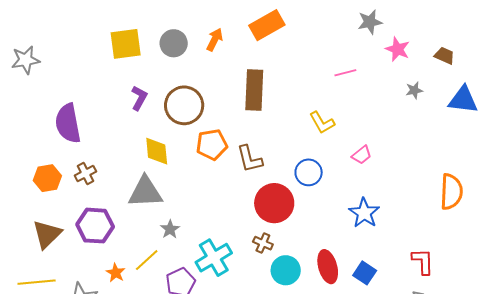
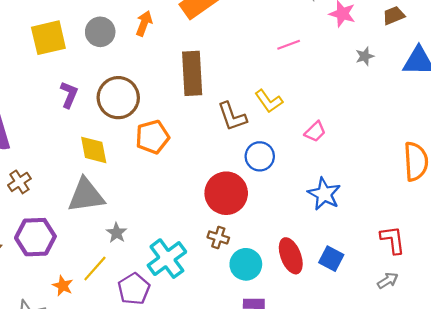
brown trapezoid: (445, 56) -> (394, 16), turned -40
brown L-shape: (250, 159) -> (232, 116), moved

